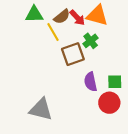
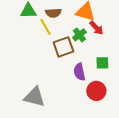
brown semicircle: (62, 17) -> (53, 13), turned 35
red arrow: (77, 18) -> (96, 28), moved
green square: (115, 82) -> (102, 63), moved

